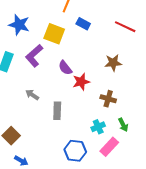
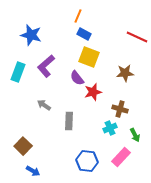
blue rectangle: (83, 24) -> (84, 34), moved
yellow square: (54, 34) -> (89, 57), moved
cyan cross: (98, 127) -> (110, 128), moved

